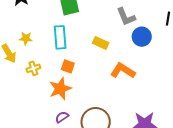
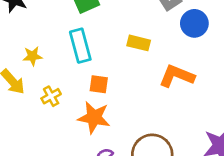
orange star: (60, 89) -> (94, 117), turned -30

